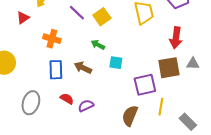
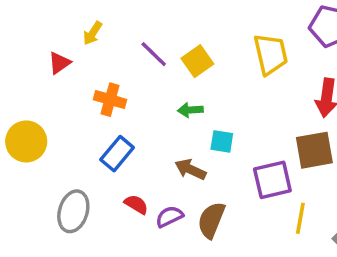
green arrow: (98, 45) -> (190, 110), turned -32
brown arrow: (83, 68) -> (190, 169), moved
blue rectangle: (56, 70) -> (117, 154), turned 42
brown semicircle: (130, 116) -> (211, 220), moved

